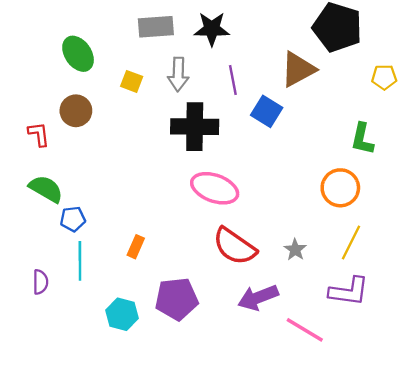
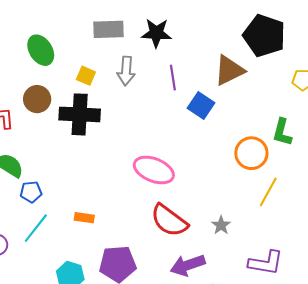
black cross: (195, 127) -> (80, 114), moved
orange circle: (340, 188) -> (251, 153), moved
yellow line: (351, 242) -> (268, 192), moved
orange rectangle: (136, 247) -> (84, 218), turned 72
cyan line: (80, 261) -> (36, 228), turned 36

